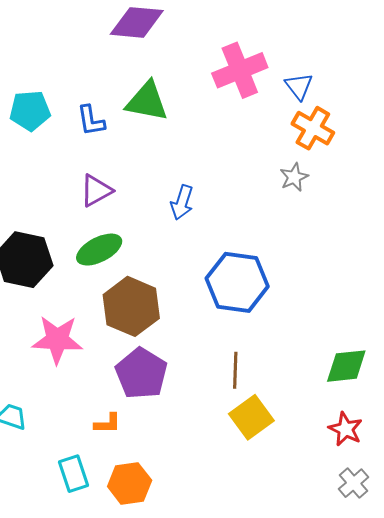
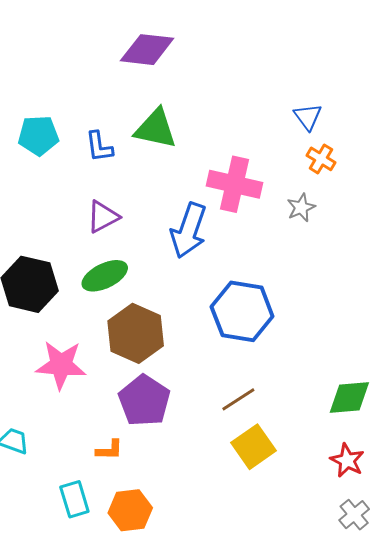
pink cross: (240, 70) -> (235, 184), moved, turned 34
orange cross: (313, 128) -> (321, 159), size x0.7
blue arrow: (182, 202) -> (189, 230), size x1.6
brown line: (235, 370) -> (238, 399), turned 54

